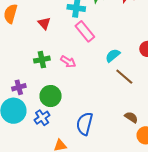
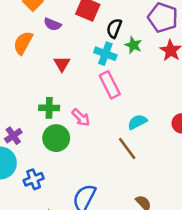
brown line: (124, 77) -> (127, 148), moved
purple cross: (19, 87) -> (13, 136), turned -32
green circle: (51, 96) -> (56, 138), moved

